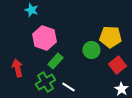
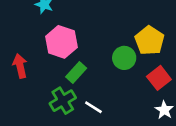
yellow pentagon: (110, 37) -> (150, 41), turned 30
red arrow: (17, 68) -> (20, 66), moved

